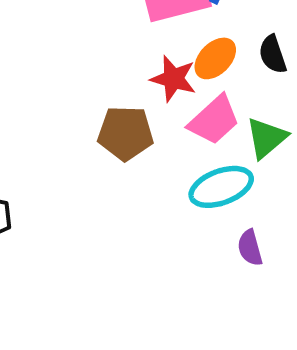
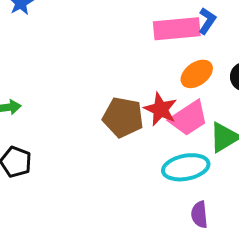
red star: (173, 79) -> (161, 109), moved

